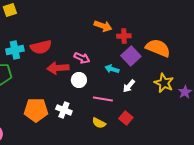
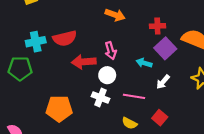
orange arrow: (103, 26) -> (115, 15), moved
pink arrow: (82, 58) -> (111, 51), turned 49
white cross: (64, 110) -> (100, 98), moved

